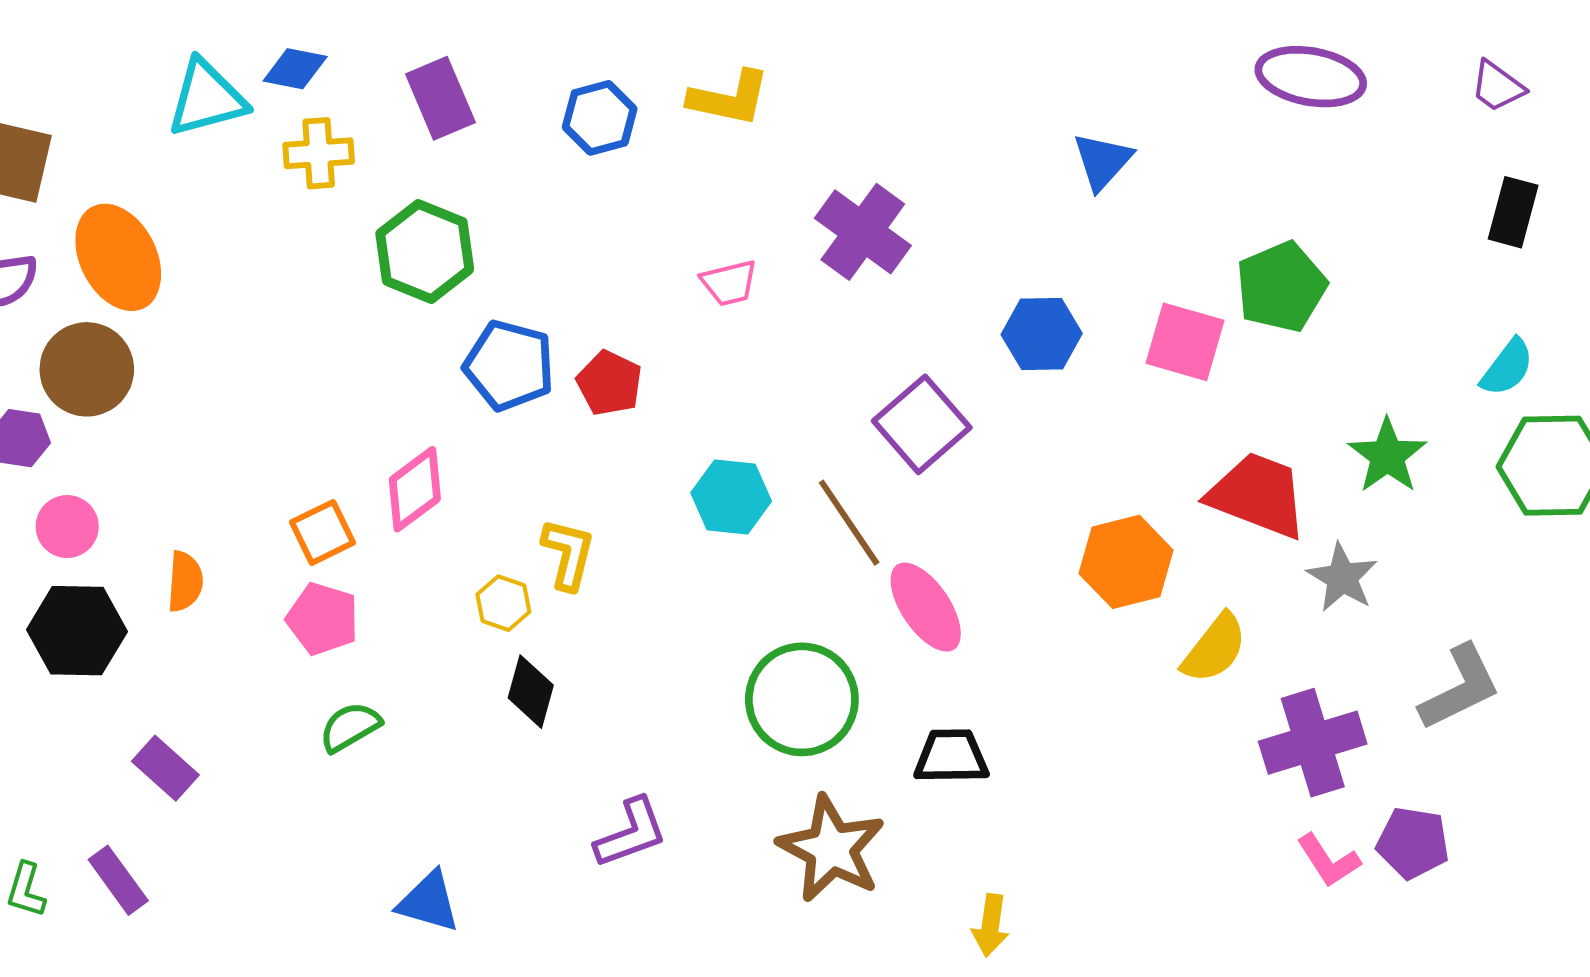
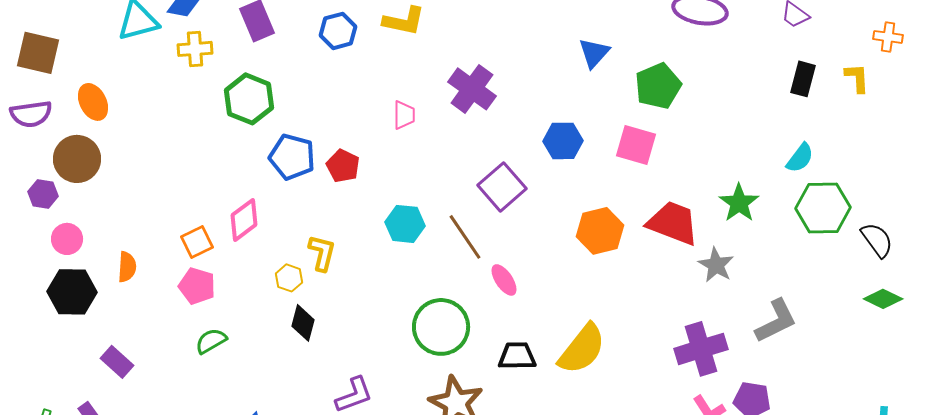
orange ellipse: (118, 257) -> (93, 102), size x0.7
pink trapezoid: (729, 283) -> (404, 115), turned -76
green pentagon: (1281, 287) -> (658, 86), moved
orange hexagon: (1126, 562) -> (600, 231), moved
pink ellipse: (926, 607) -> (504, 280), size x0.7
yellow semicircle: (1214, 648) -> (582, 349), moved, size x1.4

